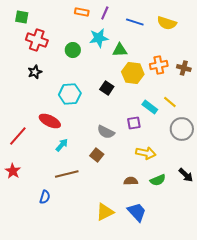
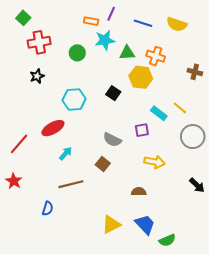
orange rectangle: (82, 12) -> (91, 21), moved
green square: (22, 17) -> (23, 18), turned 32
red cross: (37, 40) -> (39, 42), turned -30
orange cross: (159, 65) -> (156, 56), moved, turned 30
red ellipse: (50, 121) -> (53, 128), turned -55
green semicircle: (158, 180) -> (167, 240), moved

